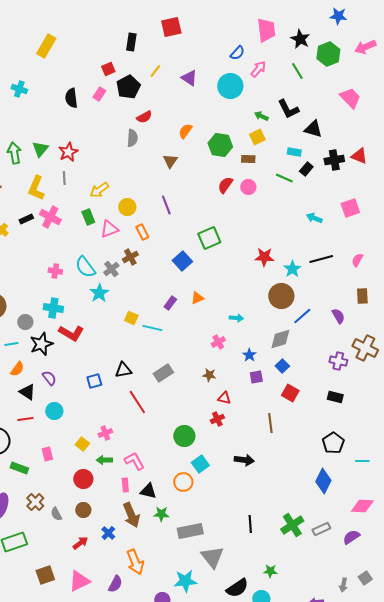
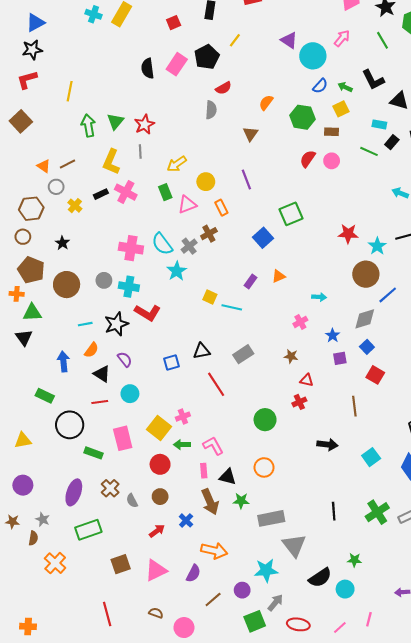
blue semicircle: (237, 53) -> (320, 86), moved
red square: (108, 69) -> (174, 23), moved
purple triangle: (189, 78) -> (289, 40), moved
cyan cross: (19, 89) -> (94, 14), moved
pink rectangle: (99, 94) -> (177, 64), size x1.5
pink cross: (55, 271) -> (131, 248), size x1.6
gray circle: (25, 322) -> (104, 280), moved
yellow square: (82, 444) -> (159, 428), size x1.6
pink rectangle: (47, 454) -> (123, 438), size x1.6
cyan square: (200, 464) -> (371, 457), moved
orange arrow: (135, 562) -> (214, 551), turned -55

